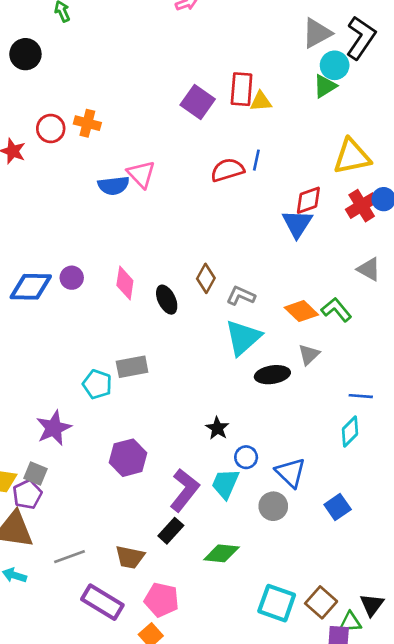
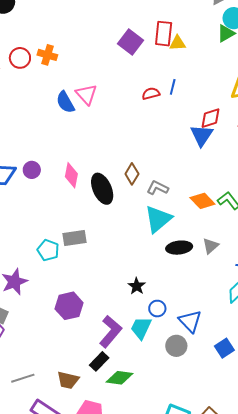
red semicircle: (227, 170) -> (151, 94), size x0.7
blue semicircle: (114, 186) -> (65, 102), turned 65
black ellipse: (167, 300) -> (102, 189), size x1.4
gray triangle: (309, 355) -> (210, 246), moved
green diamond: (221, 553) -> (119, 378), moved

